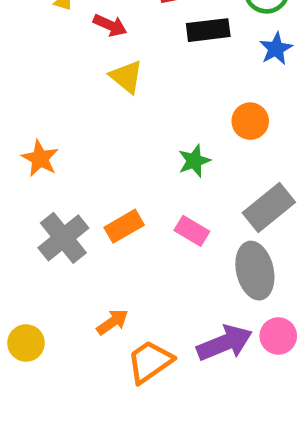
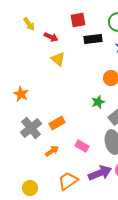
green star: (194, 161) -> (98, 102), moved
pink rectangle: (192, 231) -> (82, 146), moved
orange arrow: (112, 322) -> (52, 151), moved
yellow circle: (26, 343) -> (30, 188), moved

